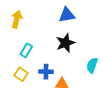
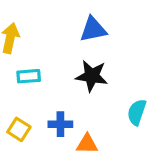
black star: (65, 43) -> (92, 76), turned 30
cyan rectangle: (26, 50) -> (29, 76), moved, turned 56

